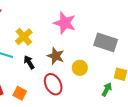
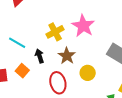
yellow cross: (24, 37) -> (55, 32), moved
orange square: (20, 93) -> (22, 71), moved

